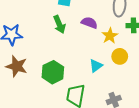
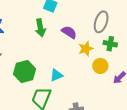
yellow circle: (120, 56) -> (100, 66), moved
cyan triangle: (96, 66) -> (56, 75), moved

